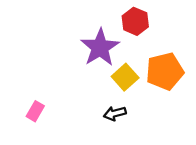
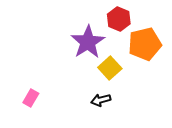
orange pentagon: (165, 71) -> (145, 44), moved

